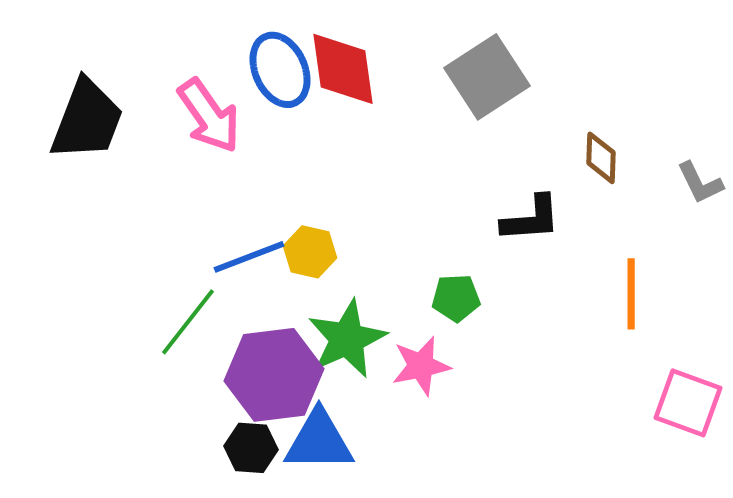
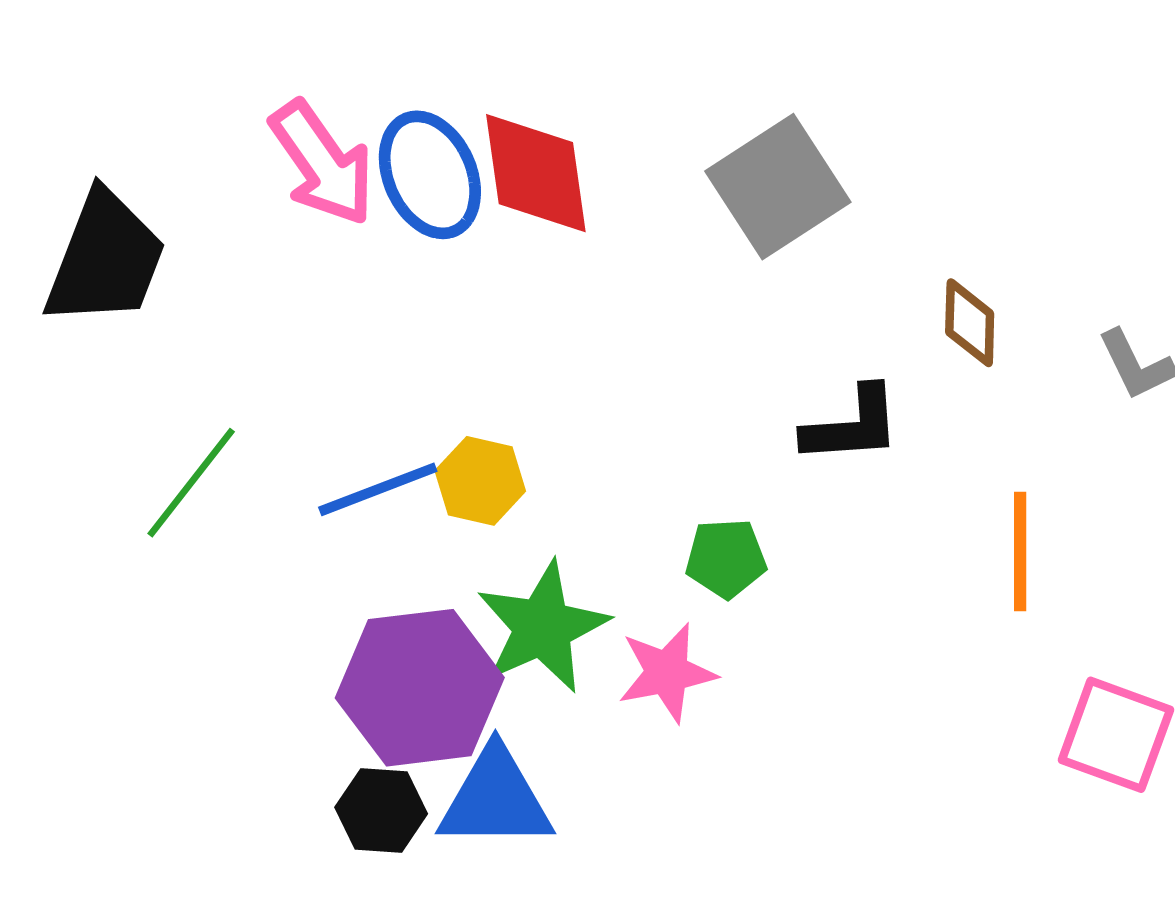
pink arrow: (209, 116) -> (322, 163), moved
green line: (188, 322) -> (191, 483), moved

